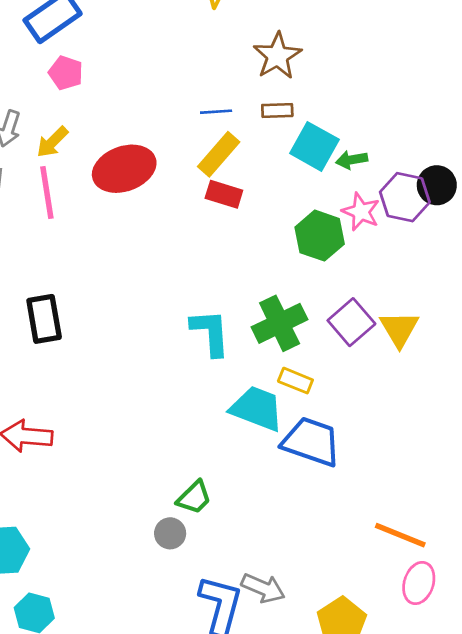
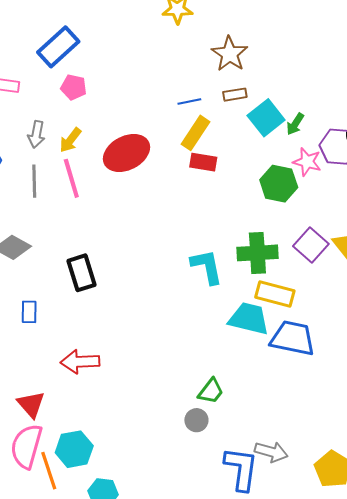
cyan square: (314, 146) -> (266, 118), turned 30
green arrow: (352, 160) -> (295, 124), turned -40
green cross: (280, 323) -> (257, 253), turned 30
yellow rectangle: (295, 381) -> (275, 294), size x1.5

